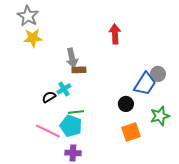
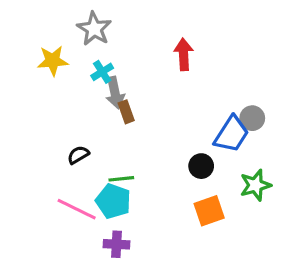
gray star: (28, 16) -> (94, 29), moved
brown rectangle: (79, 70) -> (126, 112), turned 72
cyan cross: (64, 89) -> (102, 72), moved

